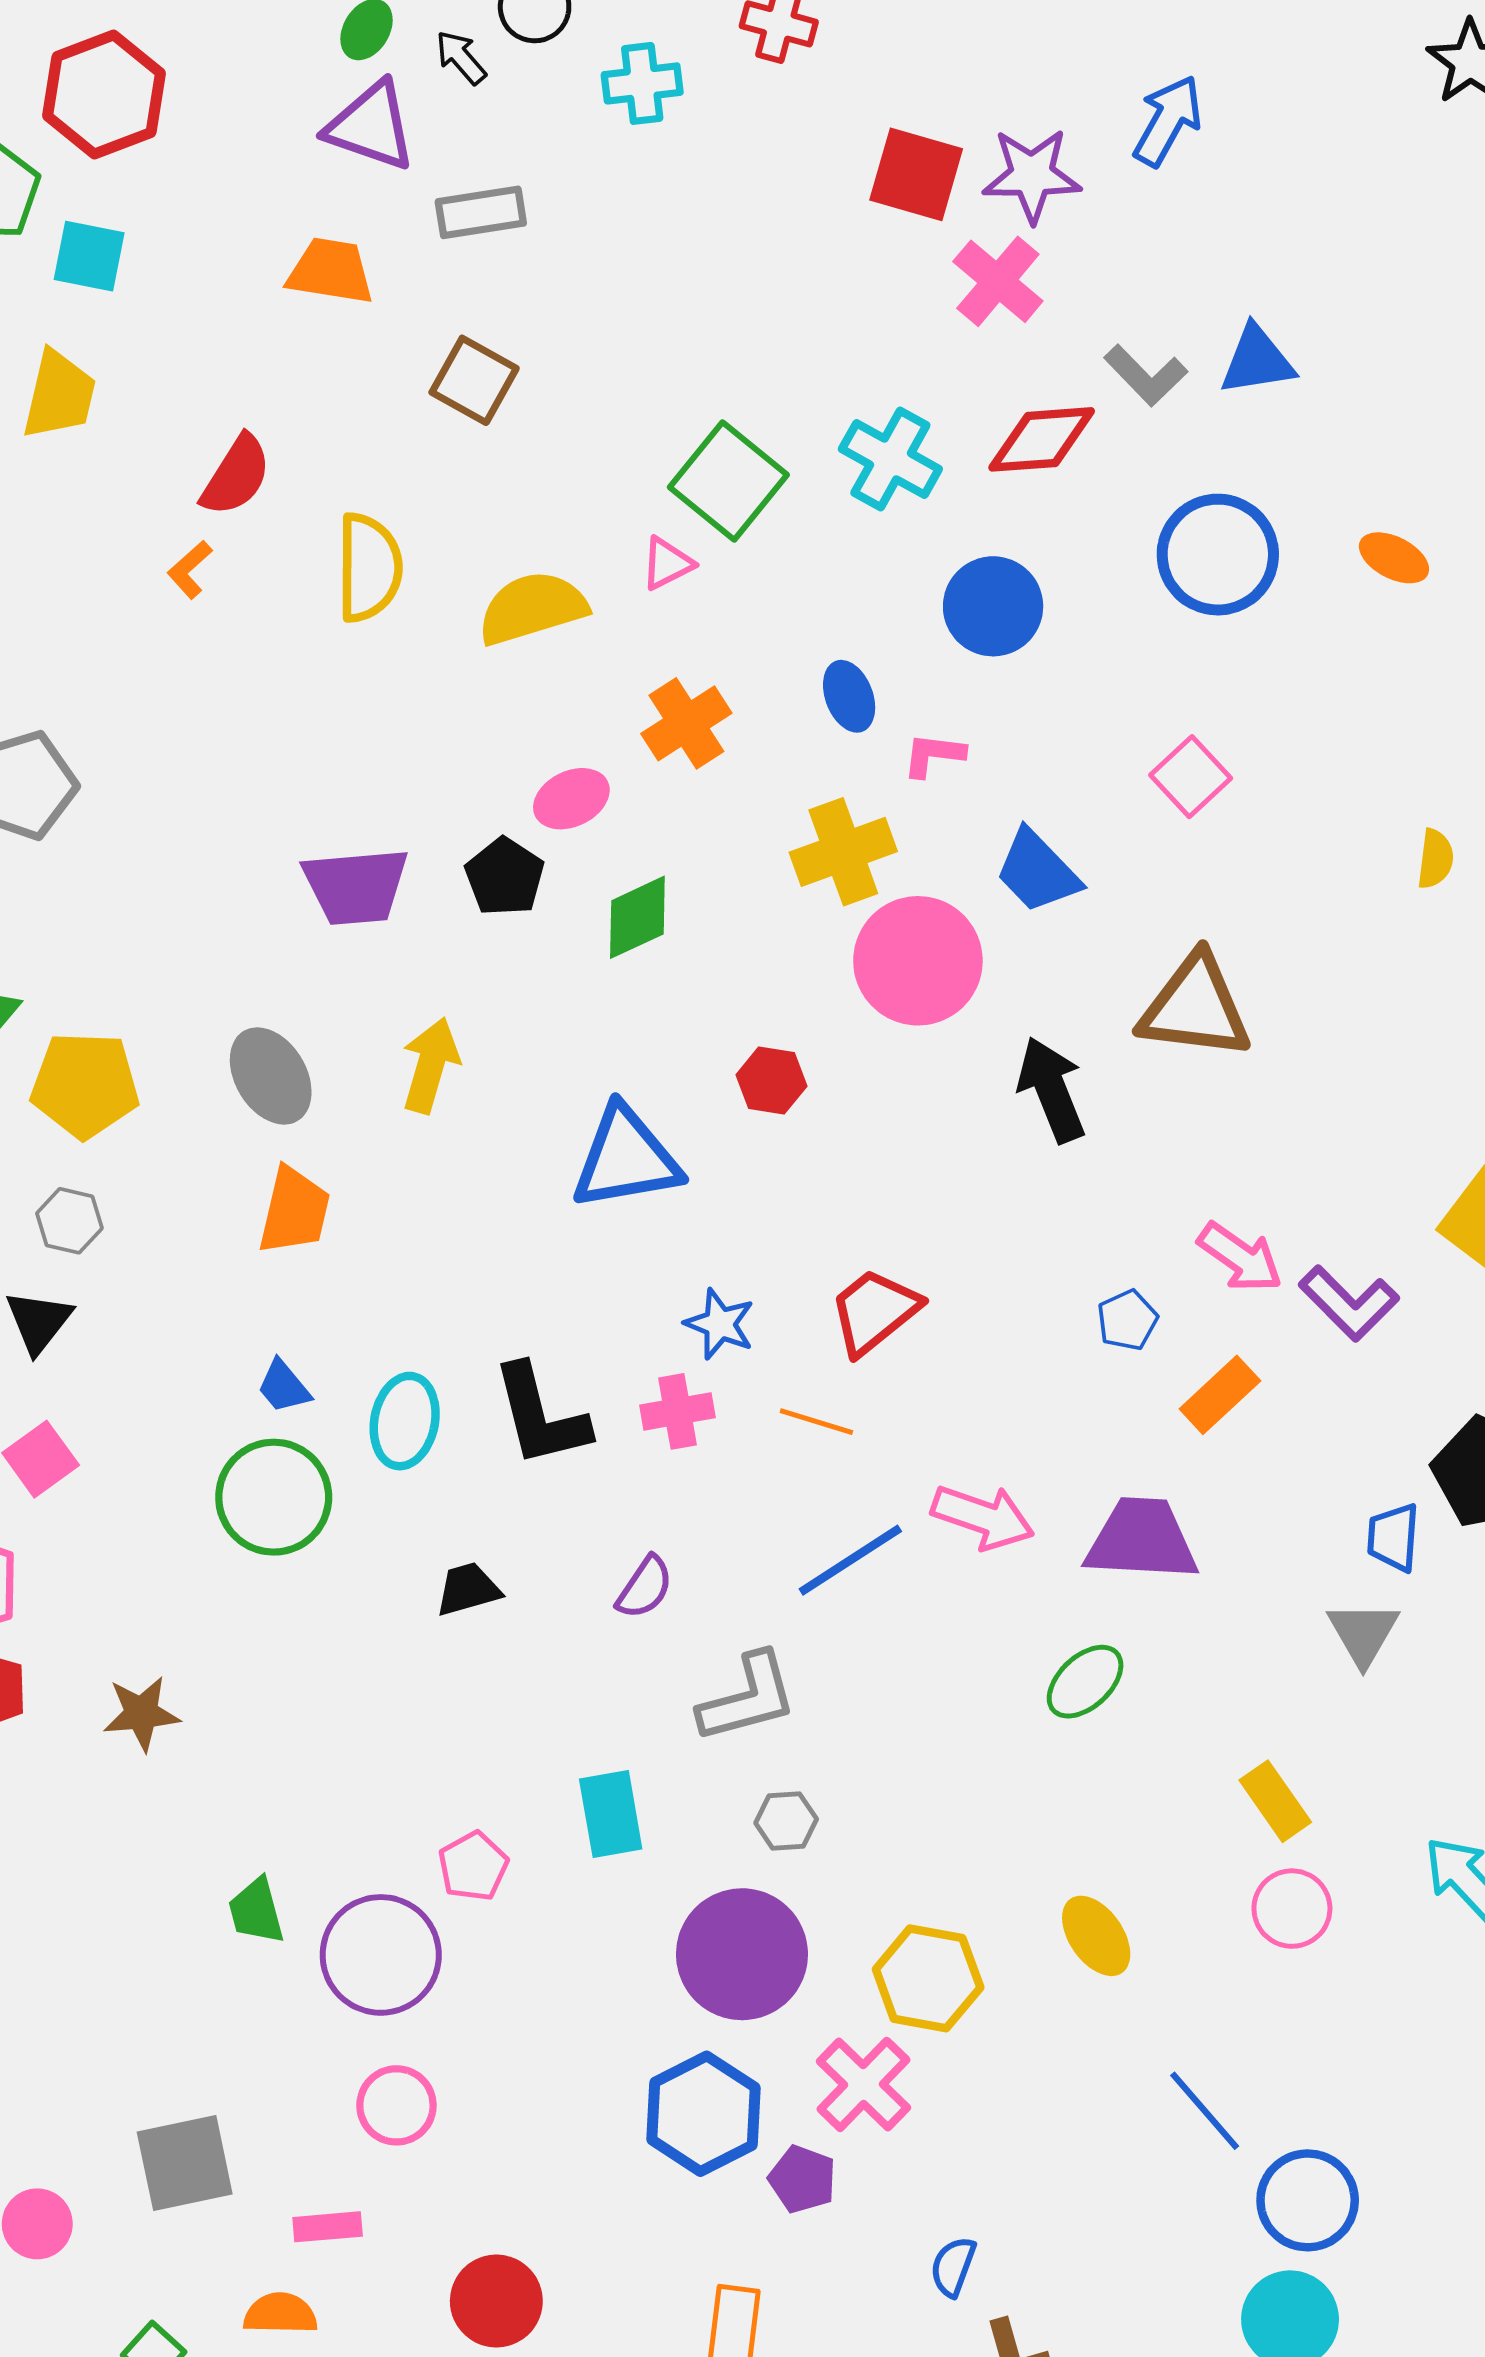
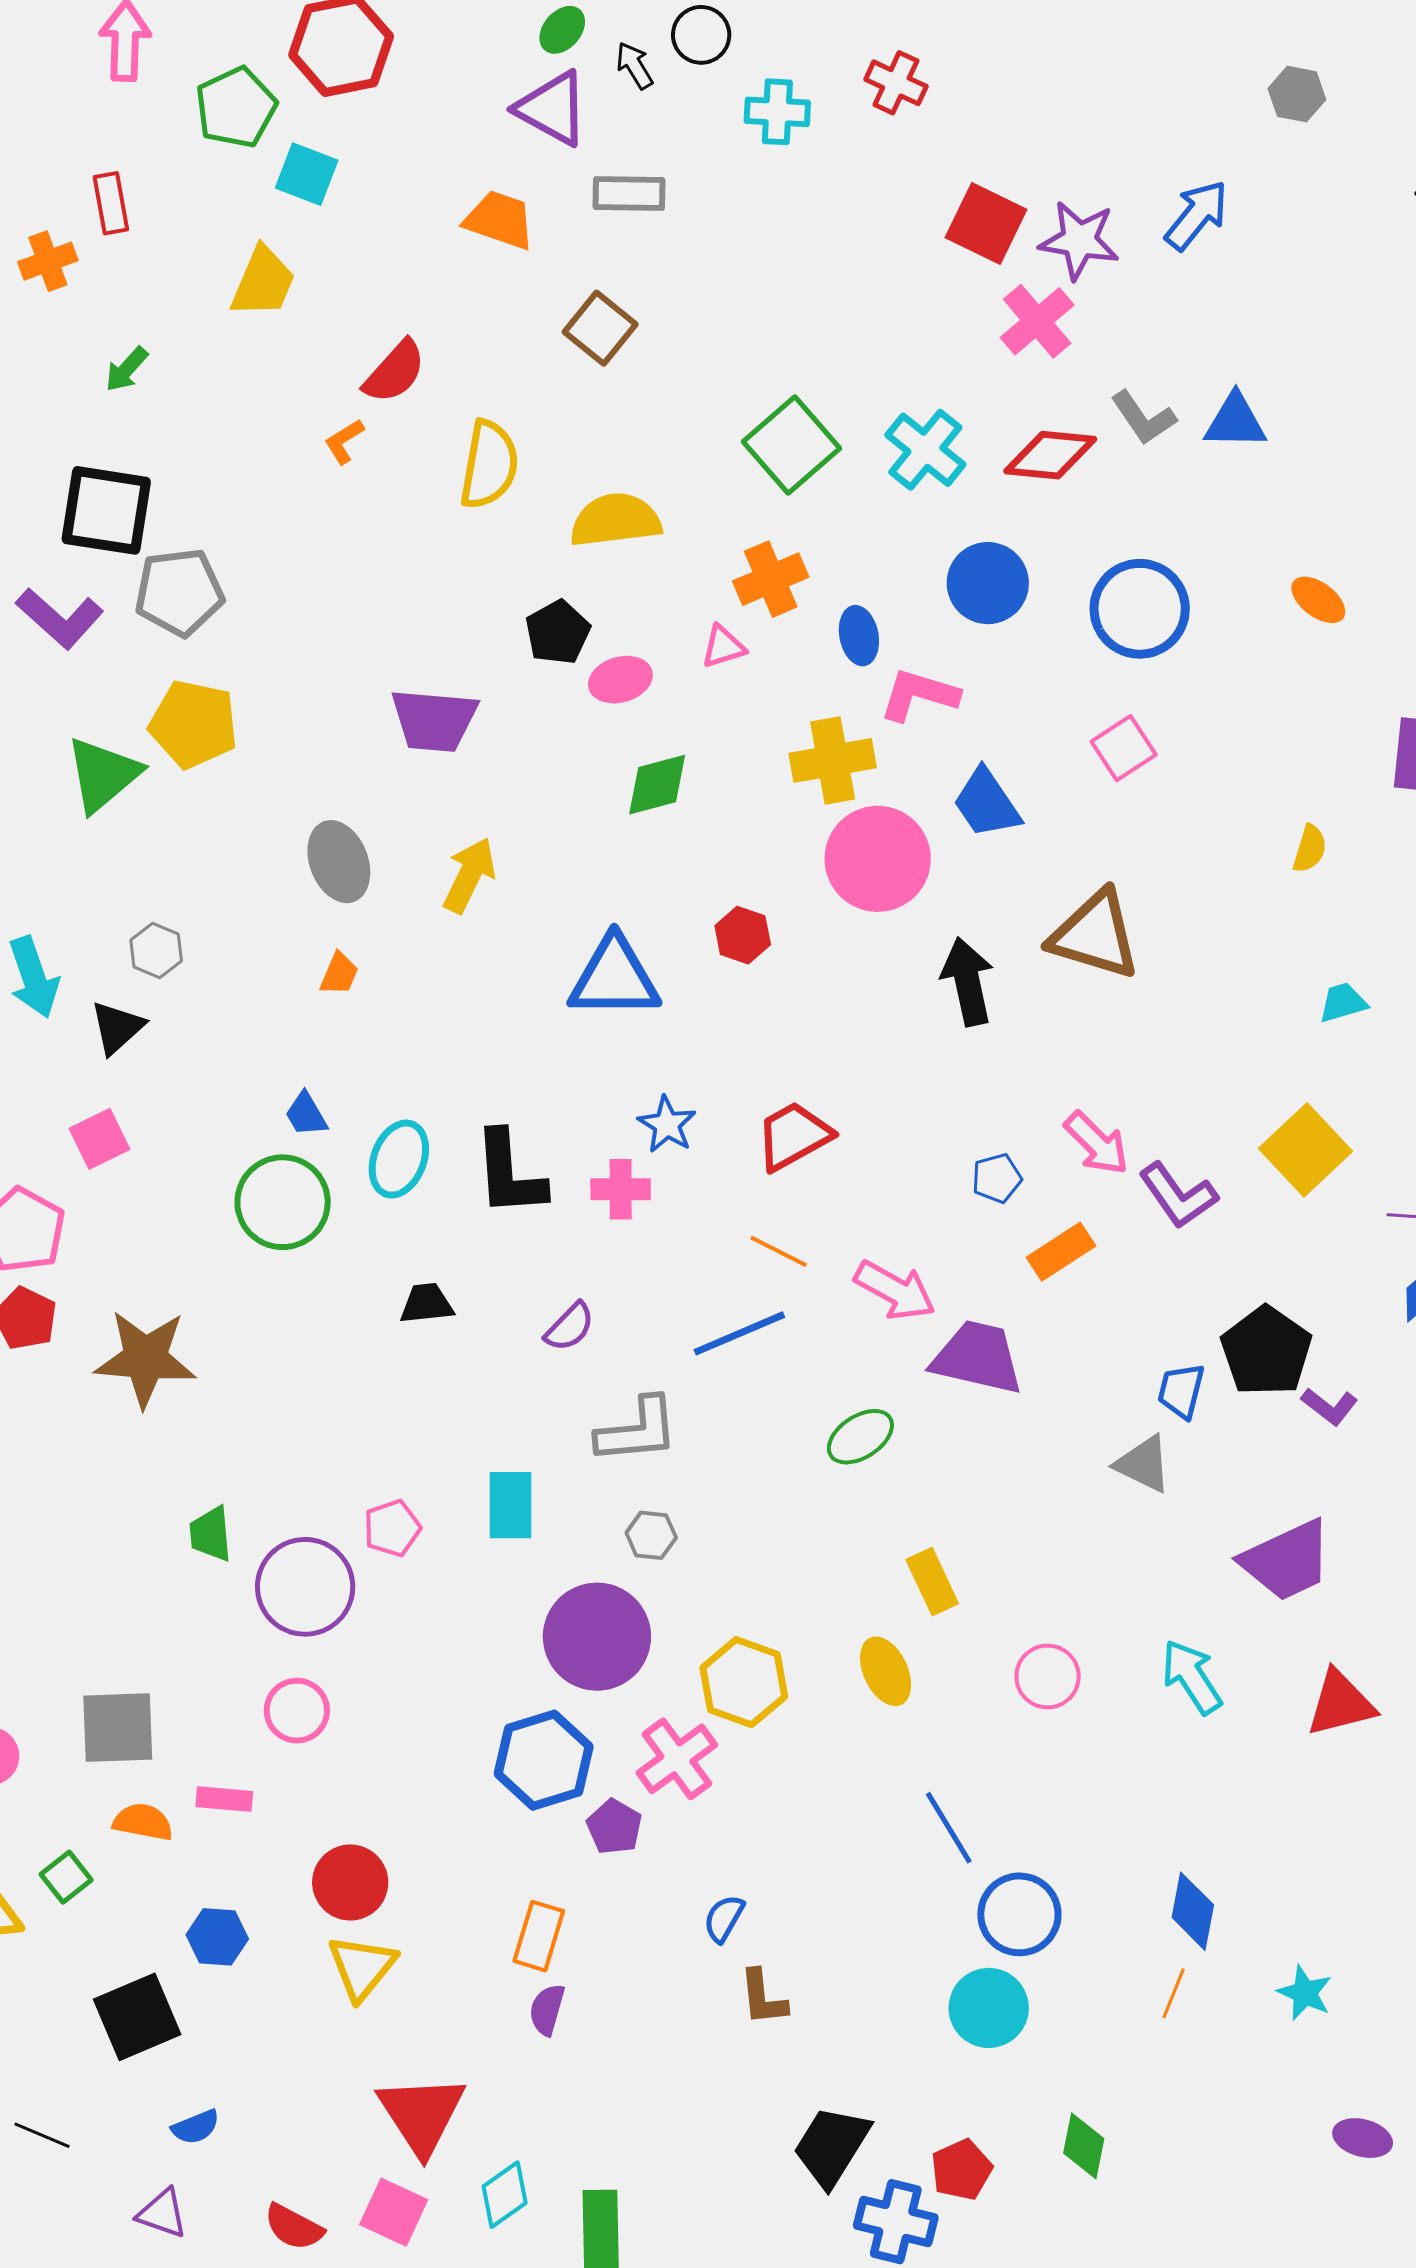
blue circle: (1218, 555) -> (1140, 609), moved
pink triangle: (667, 563) -> (723, 647), moved
orange cross: (686, 723) -> (771, 579), moved
pink L-shape: (934, 755) -> (919, 695), size x1.5
black pentagon: (505, 877) -> (558, 632), moved
yellow pentagon: (85, 1085) -> (194, 724), moved
orange trapezoid: (294, 1211) -> (339, 974), size x0.6
orange line: (816, 1422) -> (779, 1251), moved
pink arrow: (983, 1517) -> (895, 1290), moved
gray triangle: (1363, 1633) -> (1143, 1464), turned -44
green ellipse: (1085, 1682) -> (860, 1437), moved
brown star: (141, 1713) -> (145, 1358), size x1.6
yellow rectangle: (1275, 1801) -> (932, 1582), moved
orange semicircle: (280, 2314) -> (143, 1822), moved

